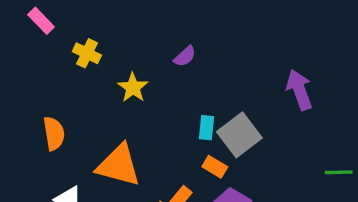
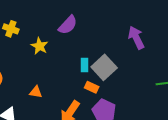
purple semicircle: (185, 56) -> (68, 25), size x1.5
orange triangle: (119, 165) -> (36, 92), size x0.5

